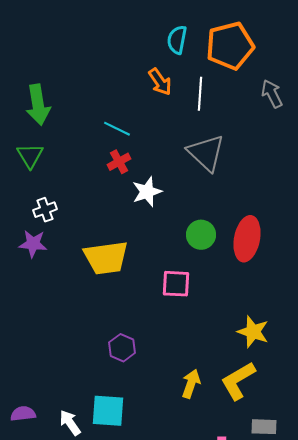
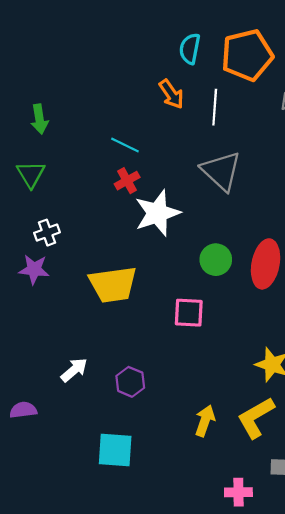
green arrow: (38, 105) -> (39, 119), size x0.7
white star: (147, 192) -> (157, 213), size x1.4
purple semicircle: (23, 414) -> (23, 410), moved
white arrow: (70, 423) -> (74, 370), moved, turned 84

